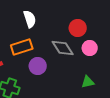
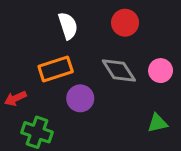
red circle: (78, 28) -> (125, 23), moved

